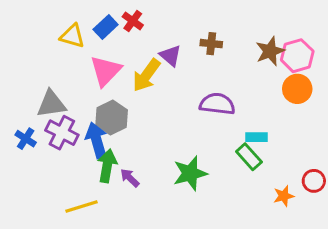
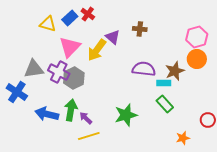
brown star: (270, 51) -> (175, 71), moved
purple cross: (62, 133) -> (59, 72), moved
cyan rectangle: (256, 137) -> (164, 83), moved
blue cross: (26, 139) -> (17, 92), size x1.5
blue arrow: (97, 140) -> (47, 114), moved, turned -60
orange star: (284, 196) -> (183, 138), moved
yellow line: (81, 207) -> (89, 136), moved

